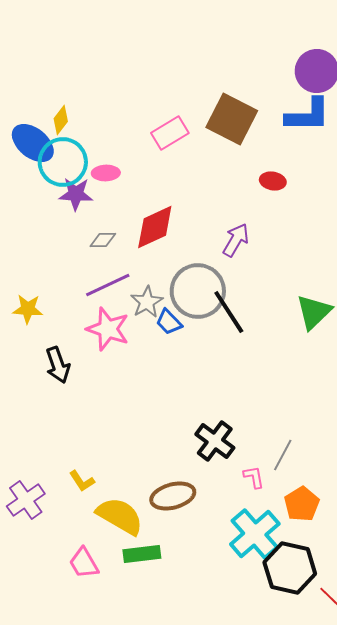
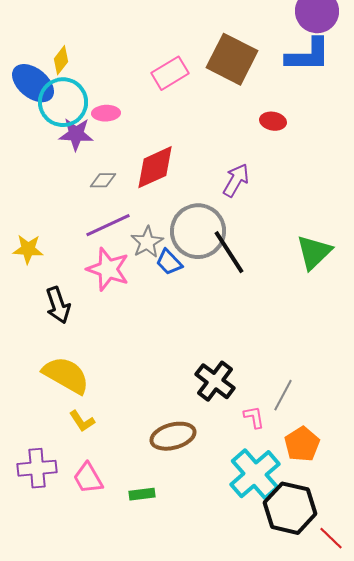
purple cross: (26, 500) -> (37, 468), moved, turned 30
yellow semicircle: (120, 516) -> (66, 375), moved
green rectangle: (142, 554) -> (142, 494), size x0.7
pink trapezoid: (84, 563) -> (88, 478), moved

